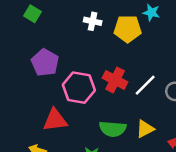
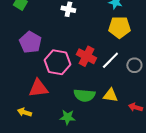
yellow pentagon: (128, 29) -> (119, 27), moved
yellow triangle: (145, 129) -> (110, 95), turned 35

